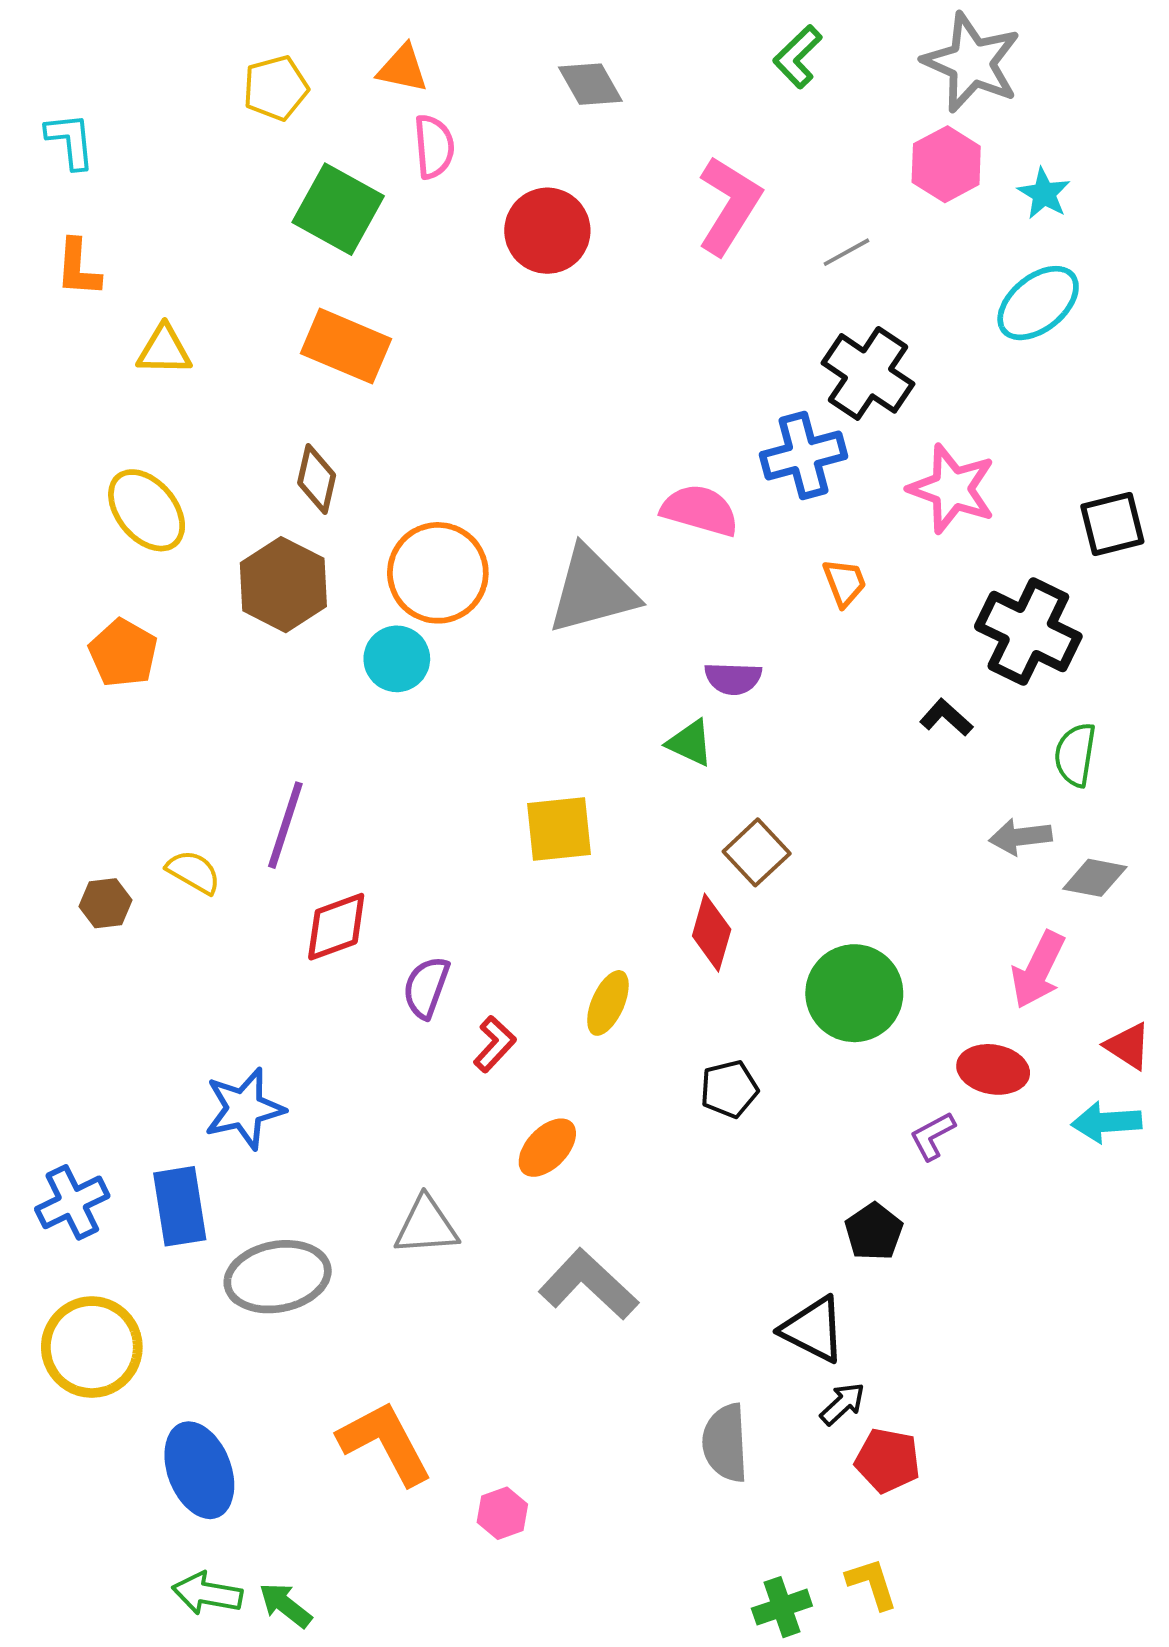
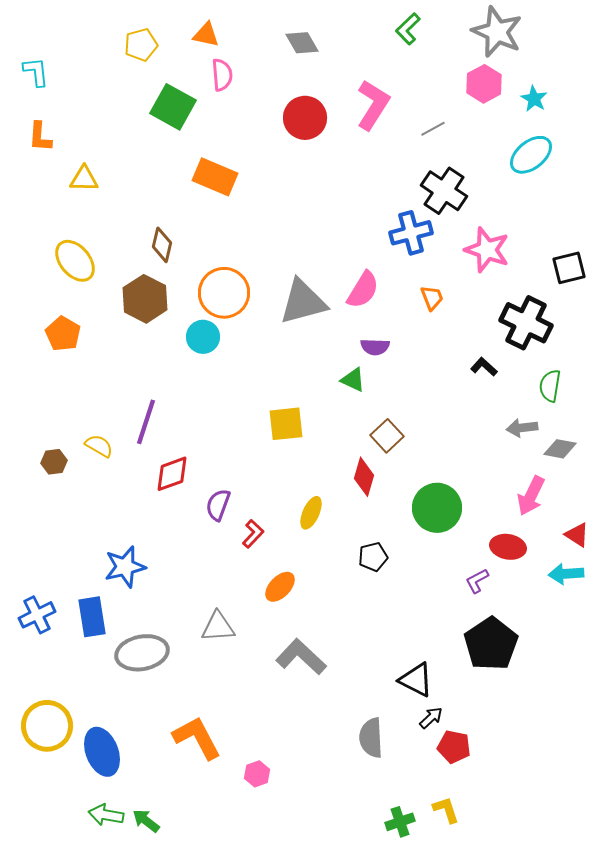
red circle: (547, 231) -> (305, 118), moved
orange rectangle: (346, 346) -> (215, 177), moved
pink semicircle: (700, 510) -> (363, 290), moved, turned 105
black pentagon: (874, 1232) -> (491, 644), moved, size x1.8
yellow circle: (92, 1347) -> (47, 726), moved

